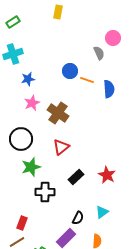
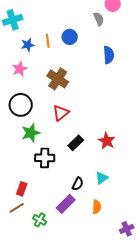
orange line: (87, 80) -> (48, 41), moved, turned 64
pink star: (32, 103) -> (20, 69), moved

